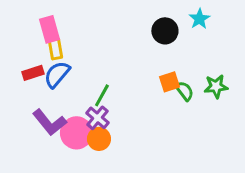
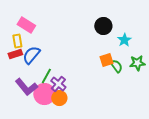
cyan star: (199, 19) -> (124, 40), moved
pink rectangle: (49, 29) -> (26, 25), turned -42
yellow rectangle: (55, 49) -> (17, 41), moved
green line: (102, 95) -> (46, 76), moved

